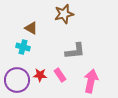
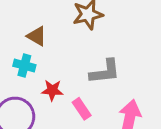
red star: (40, 75) -> (52, 90), moved

